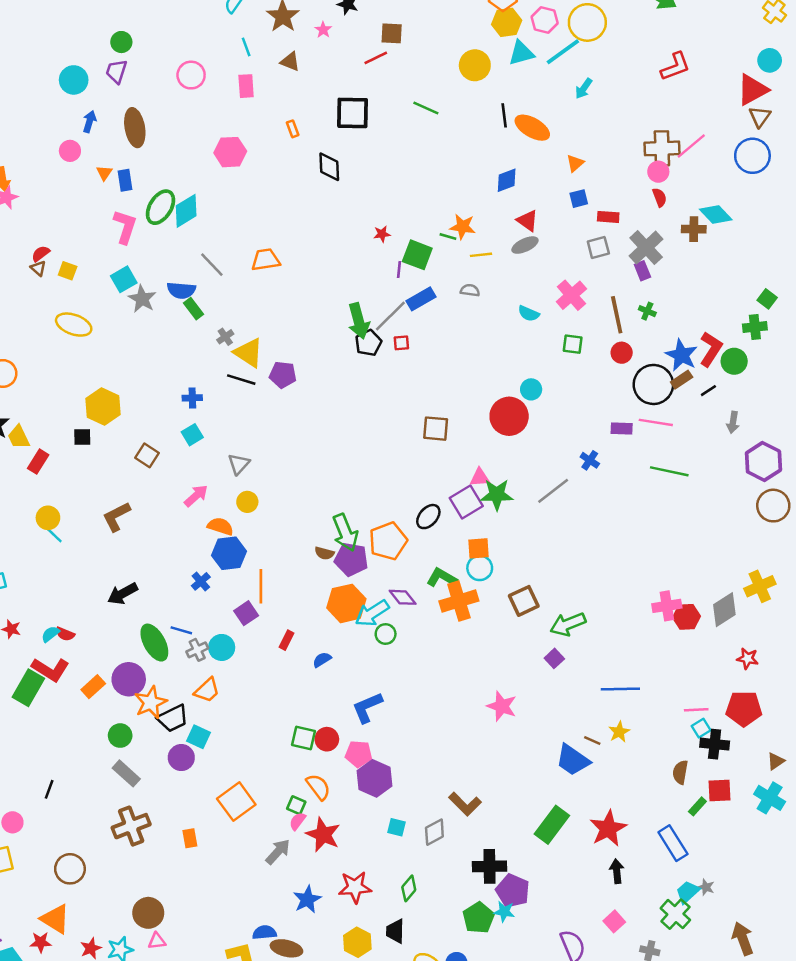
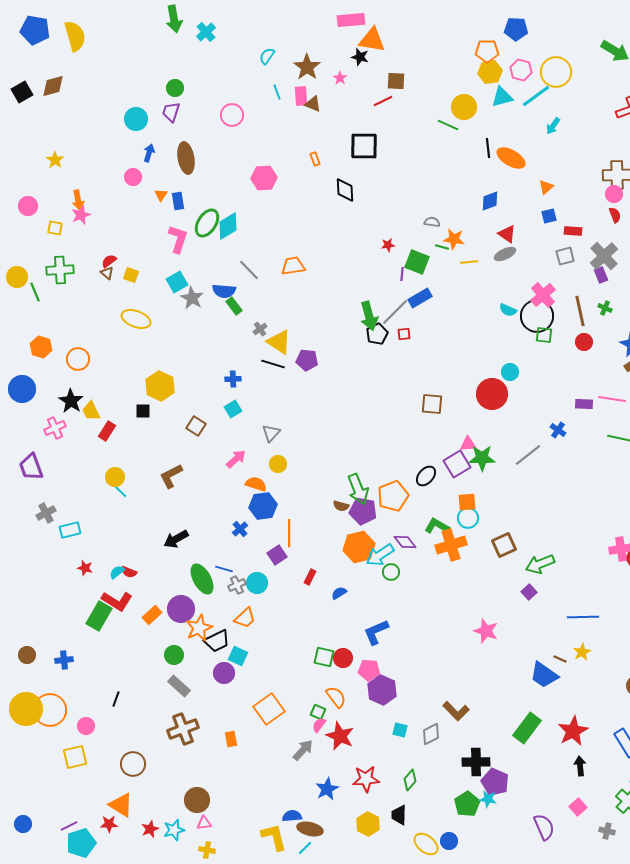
pink rectangle: (246, 86) -> (301, 96), moved
green line: (426, 108) -> (448, 125), moved
gray semicircle: (470, 290) -> (432, 222), moved
black circle: (653, 384) -> (537, 316), moved

